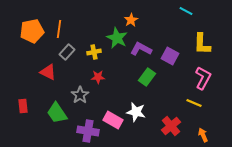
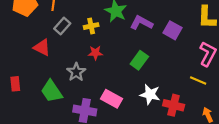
green rectangle: (147, 77) -> (139, 60), moved
white star: (136, 112) -> (150, 94), moved
red cross: (171, 126) -> (174, 105), turned -36

